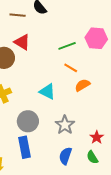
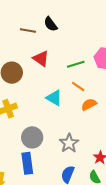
red triangle: (22, 42) -> (41, 59), moved
cyan triangle: (47, 92) -> (54, 98), moved

